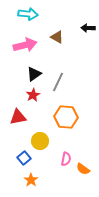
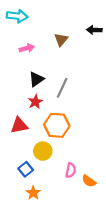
cyan arrow: (28, 14) -> (17, 16), moved
brown triangle: (57, 37) -> (61, 40), turned 40
pink arrow: (25, 45) -> (27, 48), size x0.6
orange hexagon: (66, 117) -> (57, 125), moved

